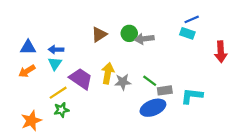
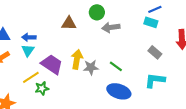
green circle: (129, 33) -> (97, 12), moved
brown triangle: (99, 34) -> (69, 23), turned 35
gray rectangle: (165, 90) -> (155, 52), moved, turned 48
blue ellipse: (153, 108) -> (119, 91), turned 40
green star: (61, 110) -> (42, 88), moved

